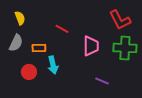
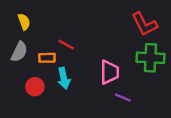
red line: (62, 29) -> (66, 45), moved
pink trapezoid: (91, 46) -> (110, 72), moved

